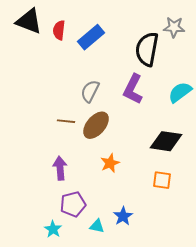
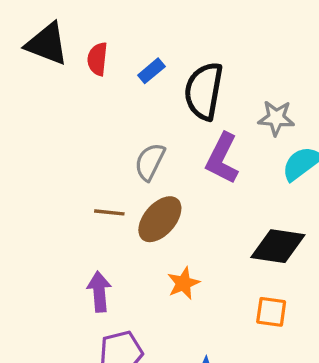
gray star: (174, 27) -> (276, 118), moved
blue rectangle: (91, 37) -> (151, 71), size x0.6
black semicircle: (147, 49) -> (204, 91), moved

